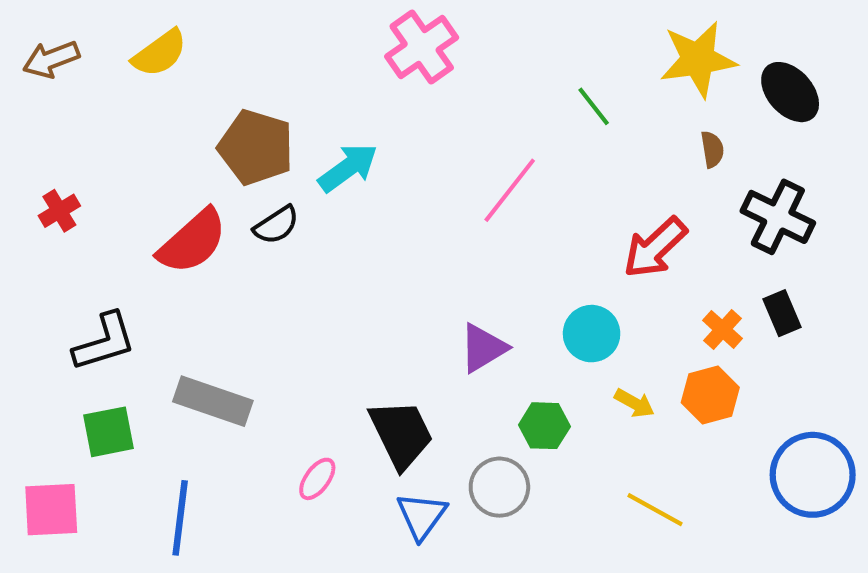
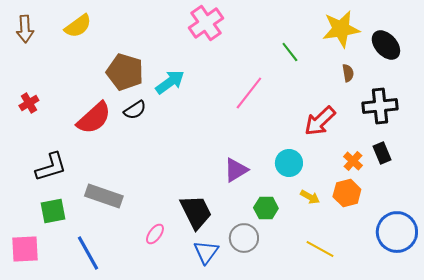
brown arrow: (51, 59) -> (25, 29), turned -72
black cross: (778, 217) -> (380, 106), turned -32
blue line: (180, 518) -> (88, 253), turned -36

